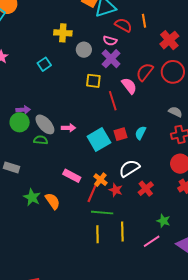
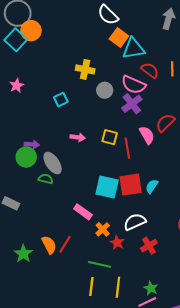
pink semicircle: (110, 41) -> (134, 85), size x1.6
yellow square: (93, 81) -> (110, 137), moved
pink arrow: (68, 128) -> (78, 137), moved
red square: (120, 134) -> (131, 185), size x1.6
cyan square: (99, 140) -> (107, 187), turned 35
pink rectangle: (72, 176) -> (83, 212), moved
red line: (92, 194) -> (65, 244), moved
green star: (32, 197) -> (23, 254), moved
green star: (163, 221) -> (151, 288), moved

